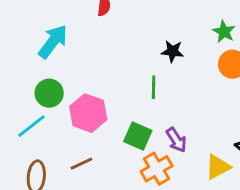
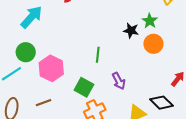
black star: (172, 51) -> (131, 31), moved
purple arrow: (176, 140) -> (119, 81), moved

